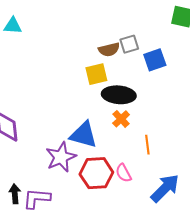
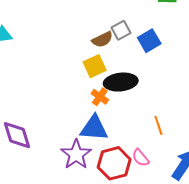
orange cross: (121, 119) -> (100, 97), moved

